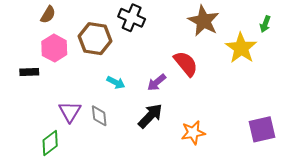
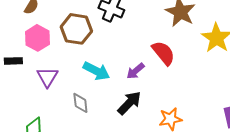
cyan arrow: (116, 82) -> (96, 71), size x1.5
purple triangle: (70, 112) -> (47, 77), moved

